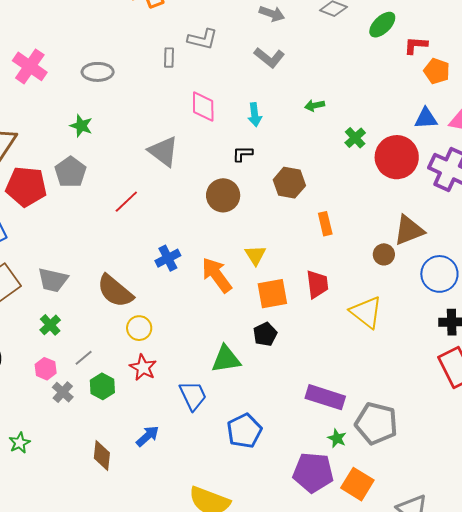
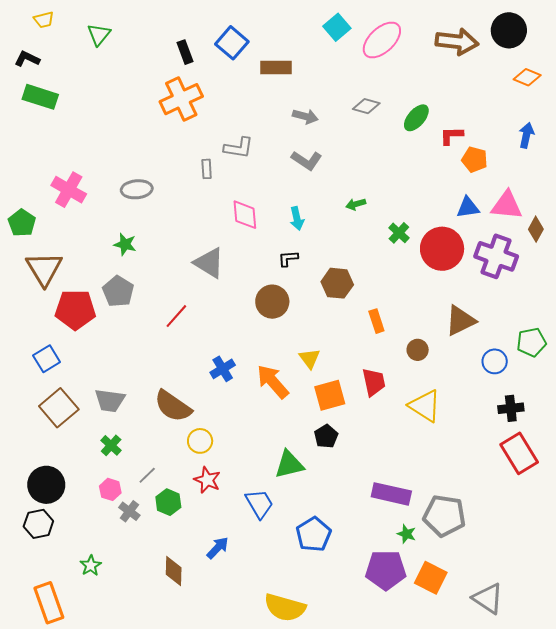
brown circle: (384, 254) -> (418, 350), moved
blue circle: (439, 274) -> (495, 361), size x0.7

